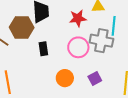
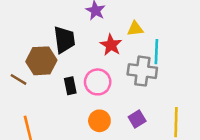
red star: (78, 18) -> (111, 45), turned -30
pink circle: (78, 47) -> (98, 82), moved

